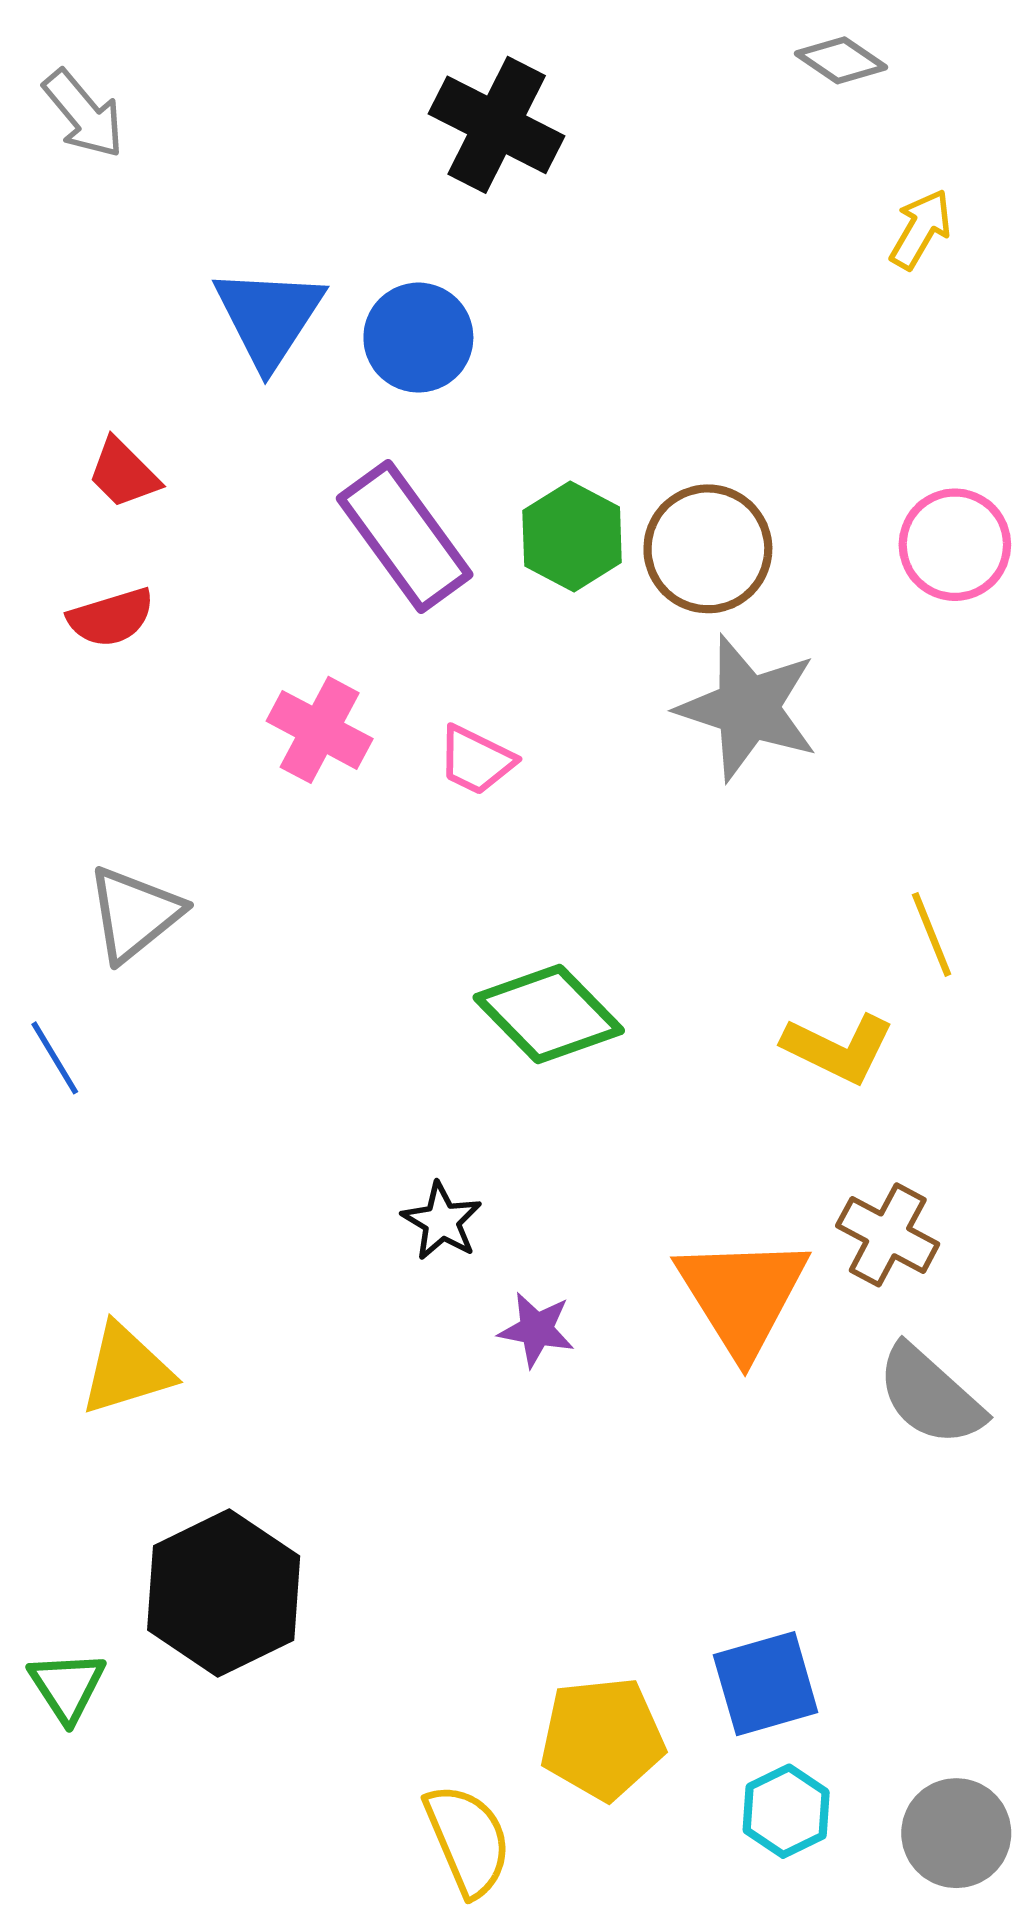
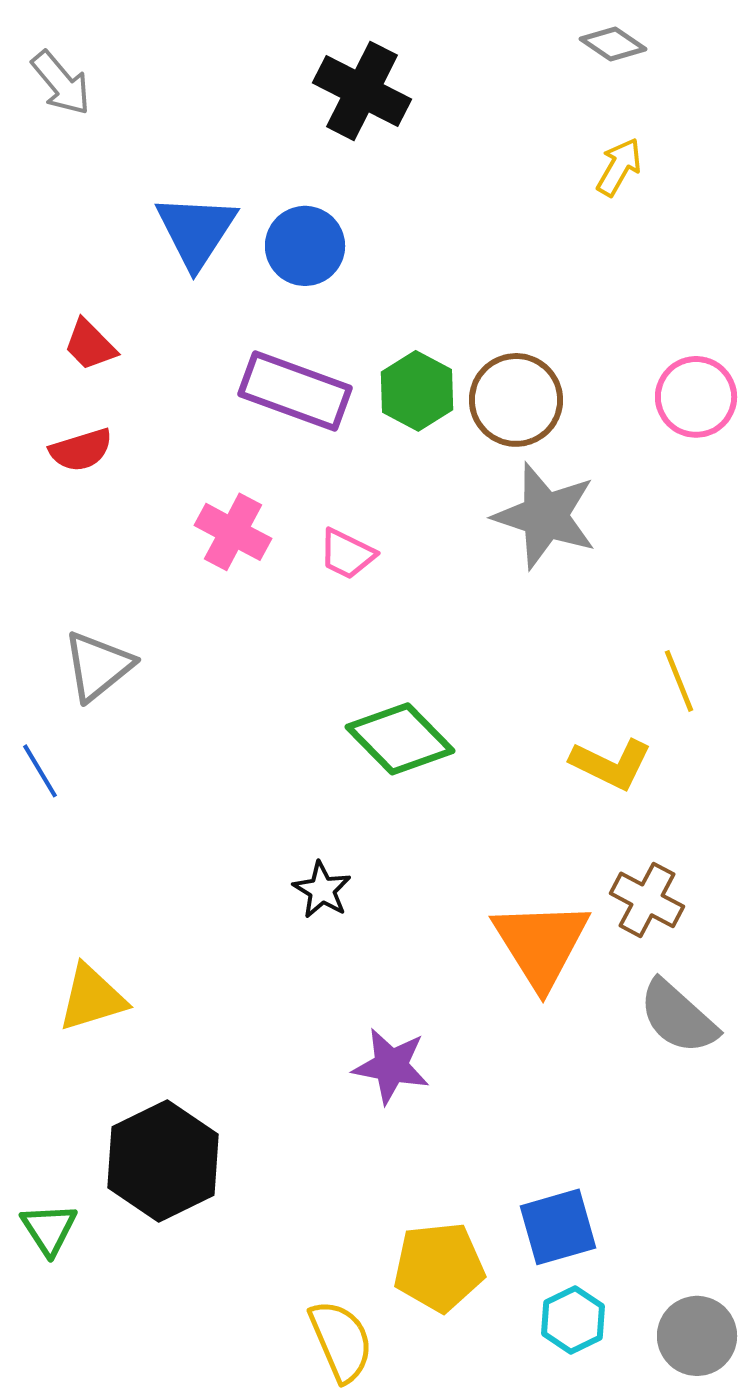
yellow arrow: (921, 229) -> (619, 167), moved
purple rectangle: (405, 536) -> (295, 391), turned -34
purple star: (536, 1330) -> (391, 1066), moved, size x1.4

